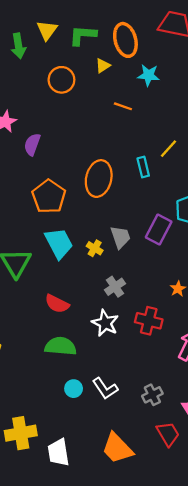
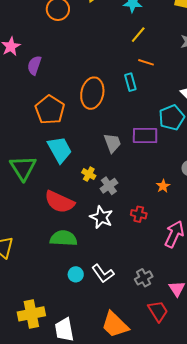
orange line: (123, 106) -> (146, 62), moved
yellow line: (169, 149) -> (138, 35), moved
purple rectangle: (159, 229) -> (145, 135), turned 65
yellow cross: (95, 248) -> (89, 174), moved
red semicircle: (57, 304) -> (59, 202), size x1.4
red cross: (149, 321) -> (139, 214), size x0.7

